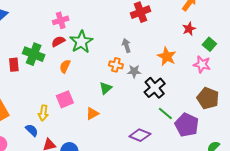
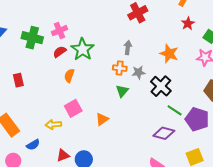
gray arrow: (126, 46) -> (128, 48), turned 32
green cross: (34, 54) -> (32, 38), moved
green triangle: (106, 88) -> (122, 91), moved
yellow arrow: (43, 113) -> (53, 124), turned 84
blue semicircle: (32, 130) -> (33, 145), moved, turned 112
purple diamond: (140, 135) -> (164, 133), moved

